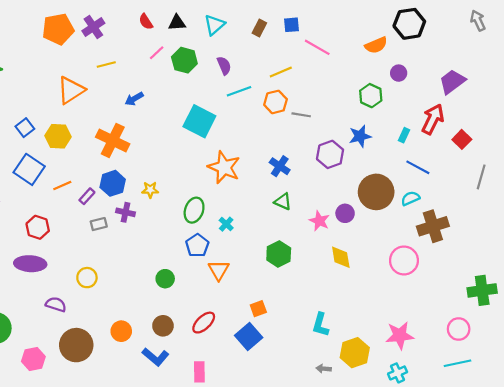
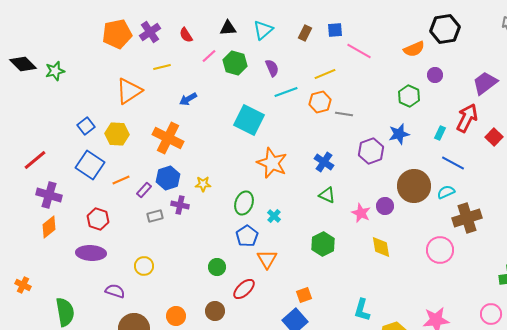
red semicircle: (146, 22) -> (186, 35), moved
red ellipse: (204, 323) -> (244, 289), moved

